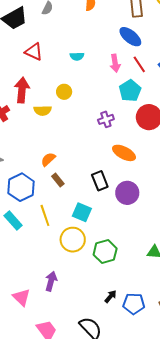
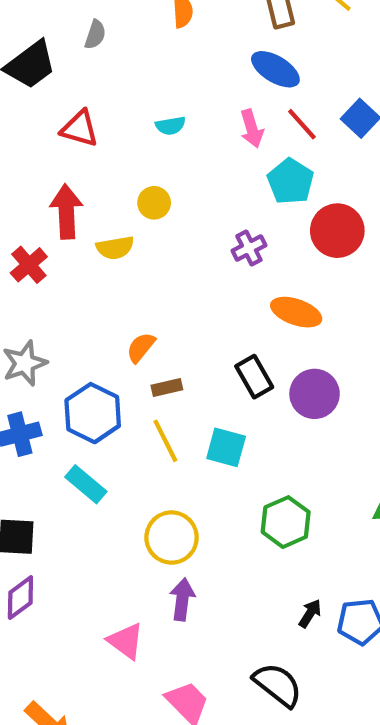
brown rectangle: (58, 180) -> (167, 388), turned -56
yellow line: (45, 215) -> (165, 441), moved
yellow circle: (73, 240) -> (172, 538), moved

